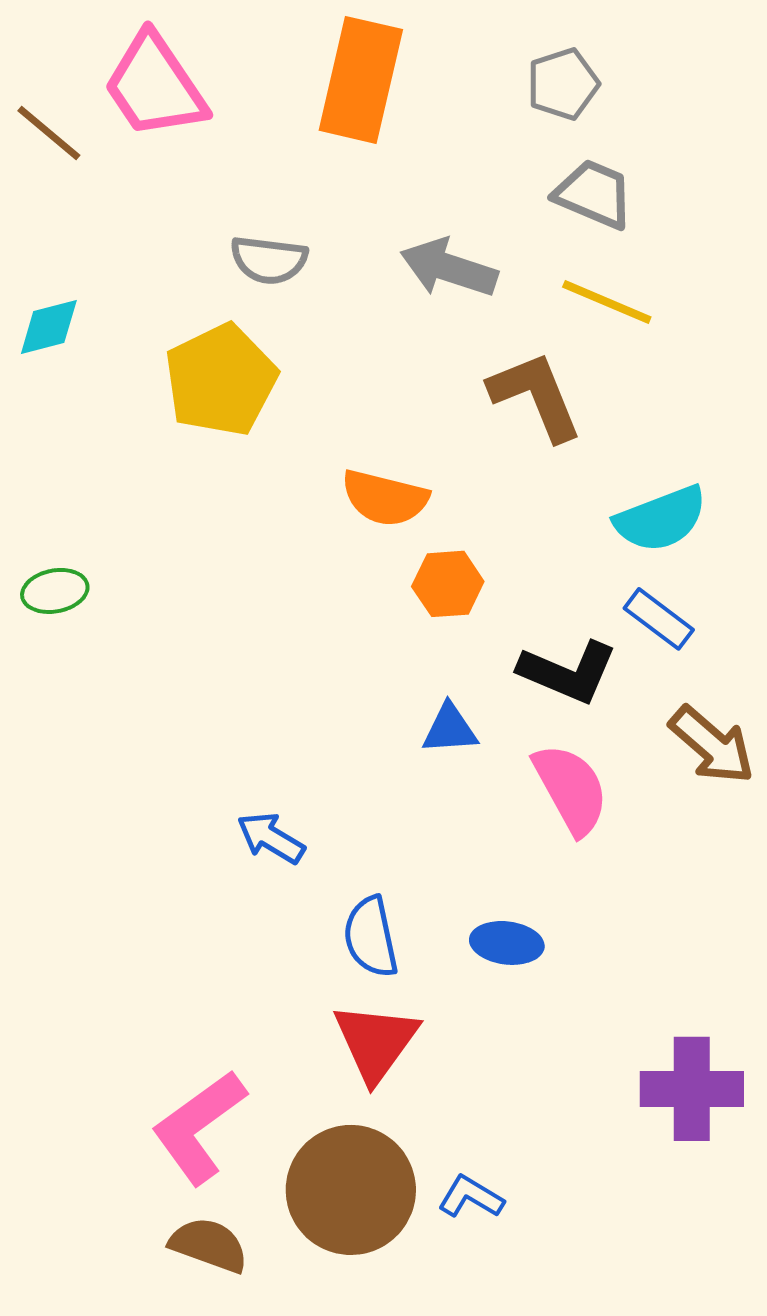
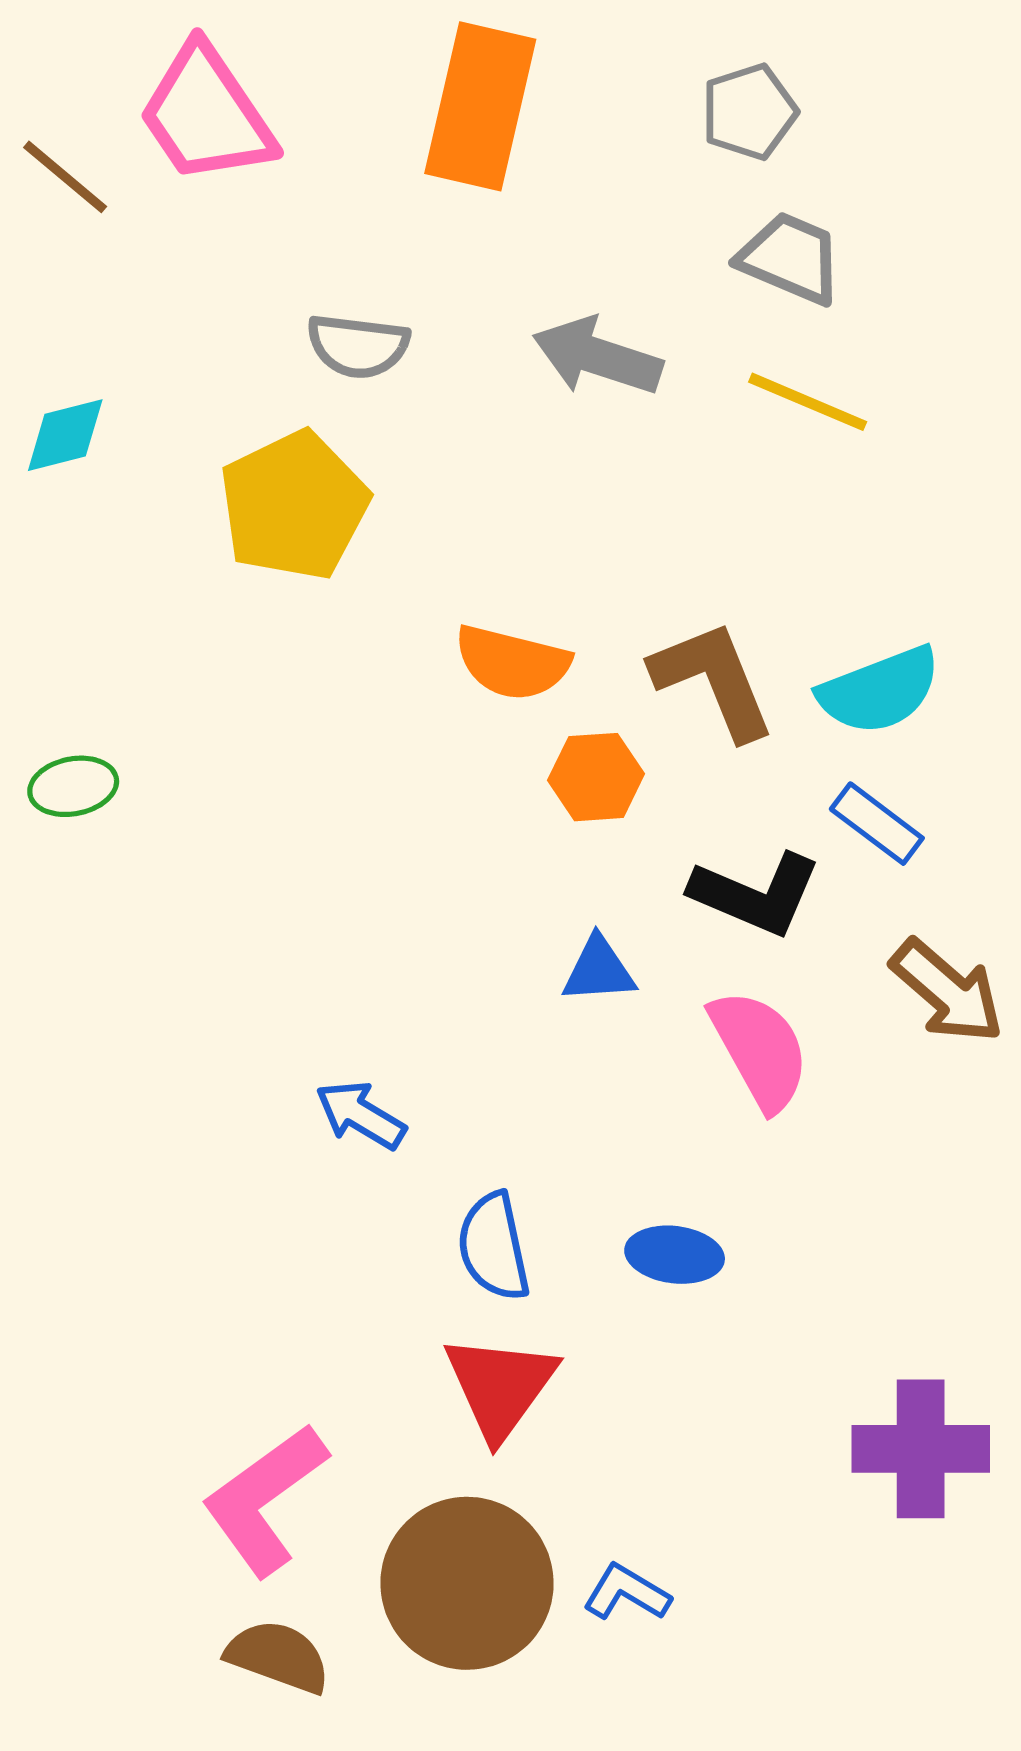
brown L-shape: (536, 396) -> (713, 680), moved

